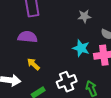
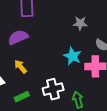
purple semicircle: (27, 37) -> (18, 37), turned -36

